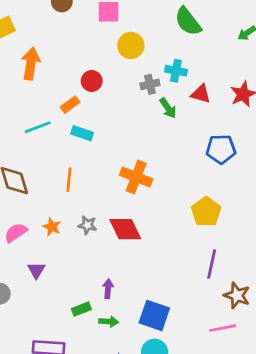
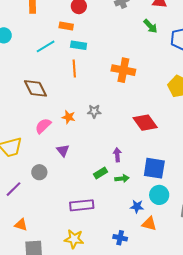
orange rectangle: (70, 105) -> (66, 26), turned 56
green arrow: (168, 108) -> (150, 26), moved
orange line: (69, 180) -> (74, 69), moved
red diamond: (125, 229) -> (145, 123), moved

